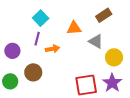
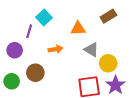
purple line: (37, 39) -> (29, 31), moved
gray triangle: (96, 41) -> (91, 50), moved
yellow circle: (114, 57) -> (108, 63), moved

